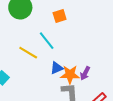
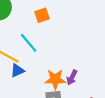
blue triangle: (57, 68) -> (17, 71), moved

